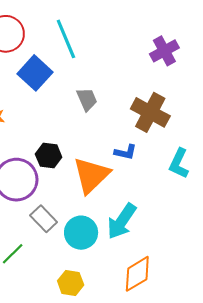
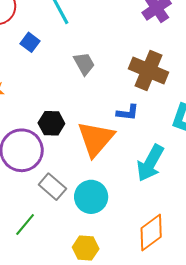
blue square: (35, 73) -> (30, 42), size x0.6
cyan arrow: (122, 221) -> (150, 163), moved

